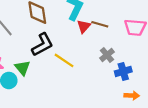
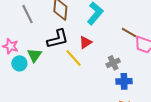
brown line: (100, 24) -> (129, 33), moved
red triangle: (84, 26) -> (85, 42), moved

